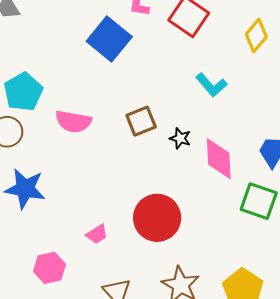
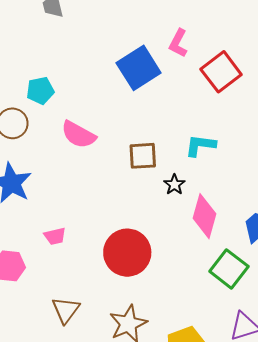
cyan L-shape: (211, 85) -> (200, 145), moved, turned 120
cyan pentagon: (23, 92) -> (40, 91), size x0.7
pink trapezoid: (97, 234) -> (55, 236), moved

